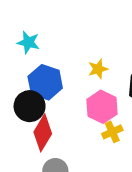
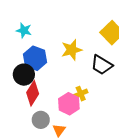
yellow star: (98, 69) -> (72, 50), size x1.5
pink hexagon: (102, 107) -> (69, 104), moved

